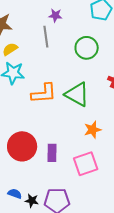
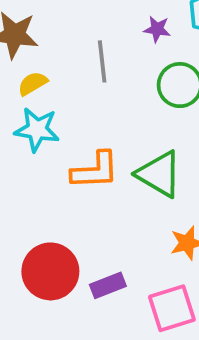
purple star: (55, 15) -> (157, 29), moved
purple rectangle: (52, 153) -> (108, 285), turned 66

